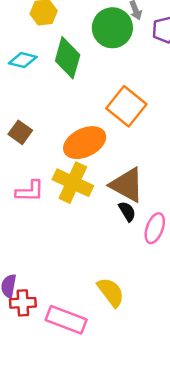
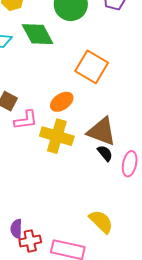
green diamond: (68, 58) -> (38, 34), turned -36
orange ellipse: (85, 143) -> (62, 102), size x0.7
pink L-shape: (30, 191) -> (26, 120), moved

